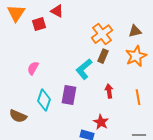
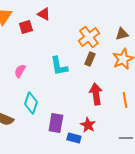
cyan L-shape: (84, 69) -> (59, 66), moved, turned -60
red arrow: (109, 91) -> (96, 94), size x1.5
purple rectangle: (69, 95) -> (56, 123), moved

